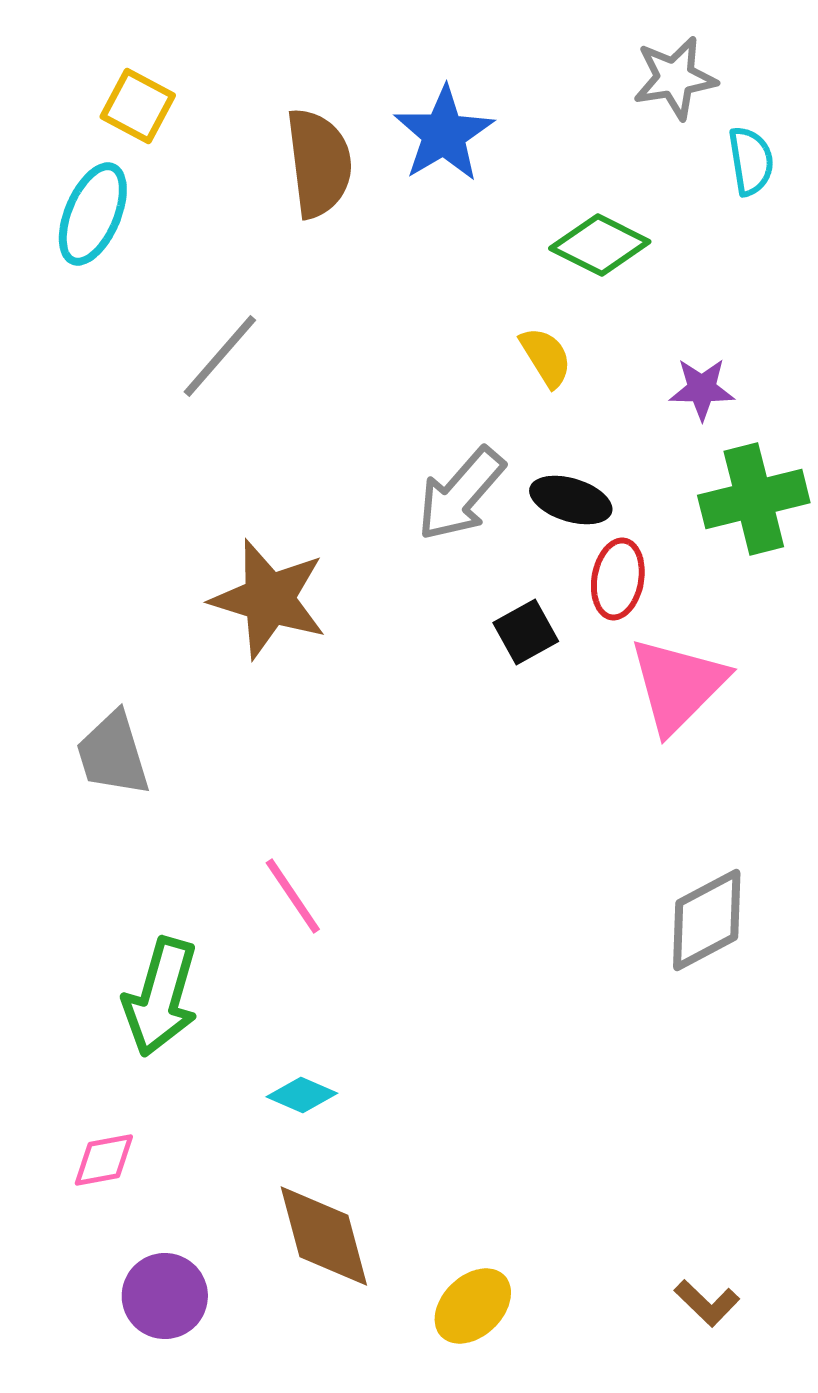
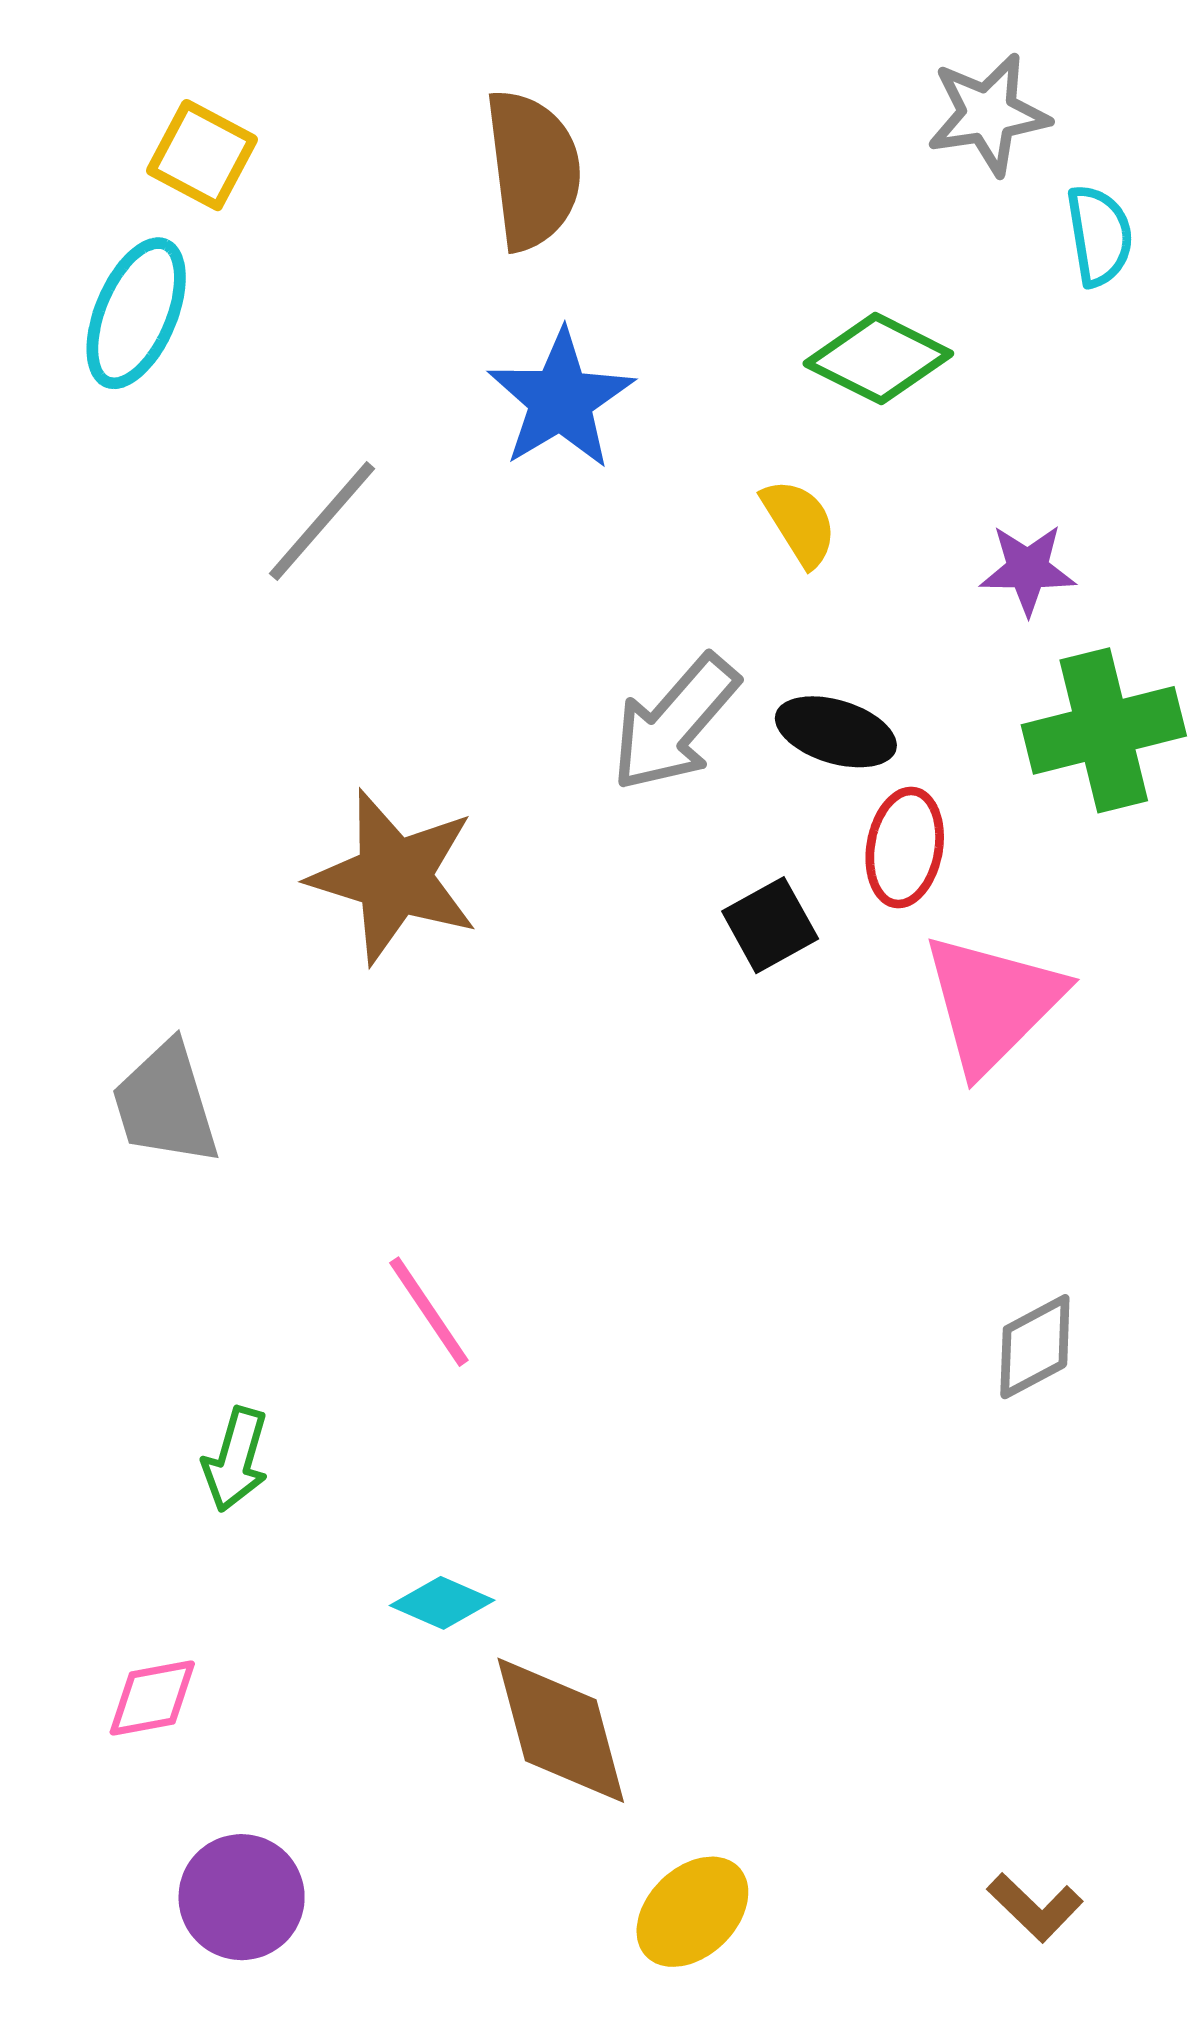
blue star: (444, 134) -> (561, 400), moved
brown semicircle: (319, 163) -> (533, 170), moved
gray diamond: (707, 920) -> (1035, 1347), size x0.7
green arrow: (161, 997) -> (236, 1459), size x0.6
brown diamond: (324, 1236) -> (561, 1730), moved

